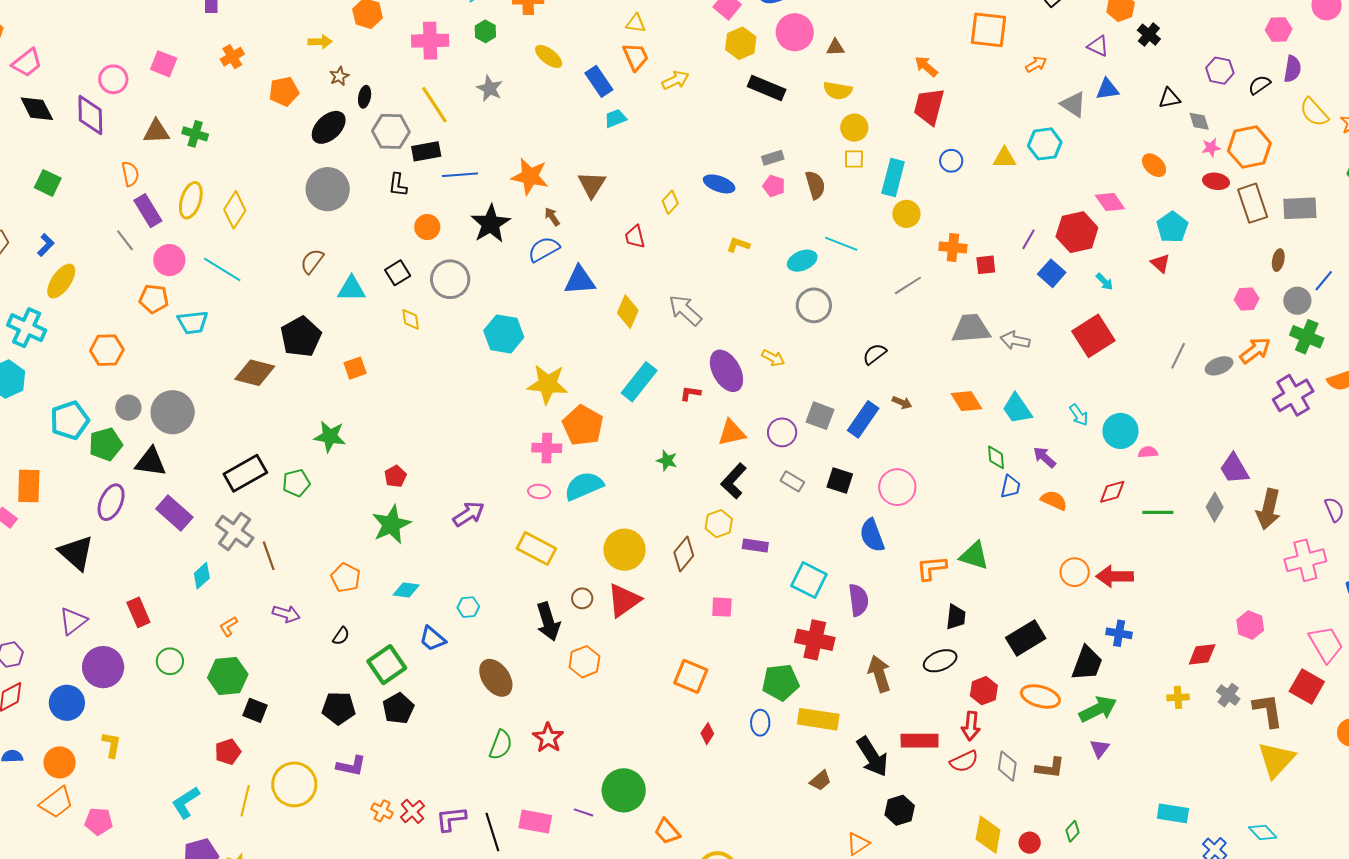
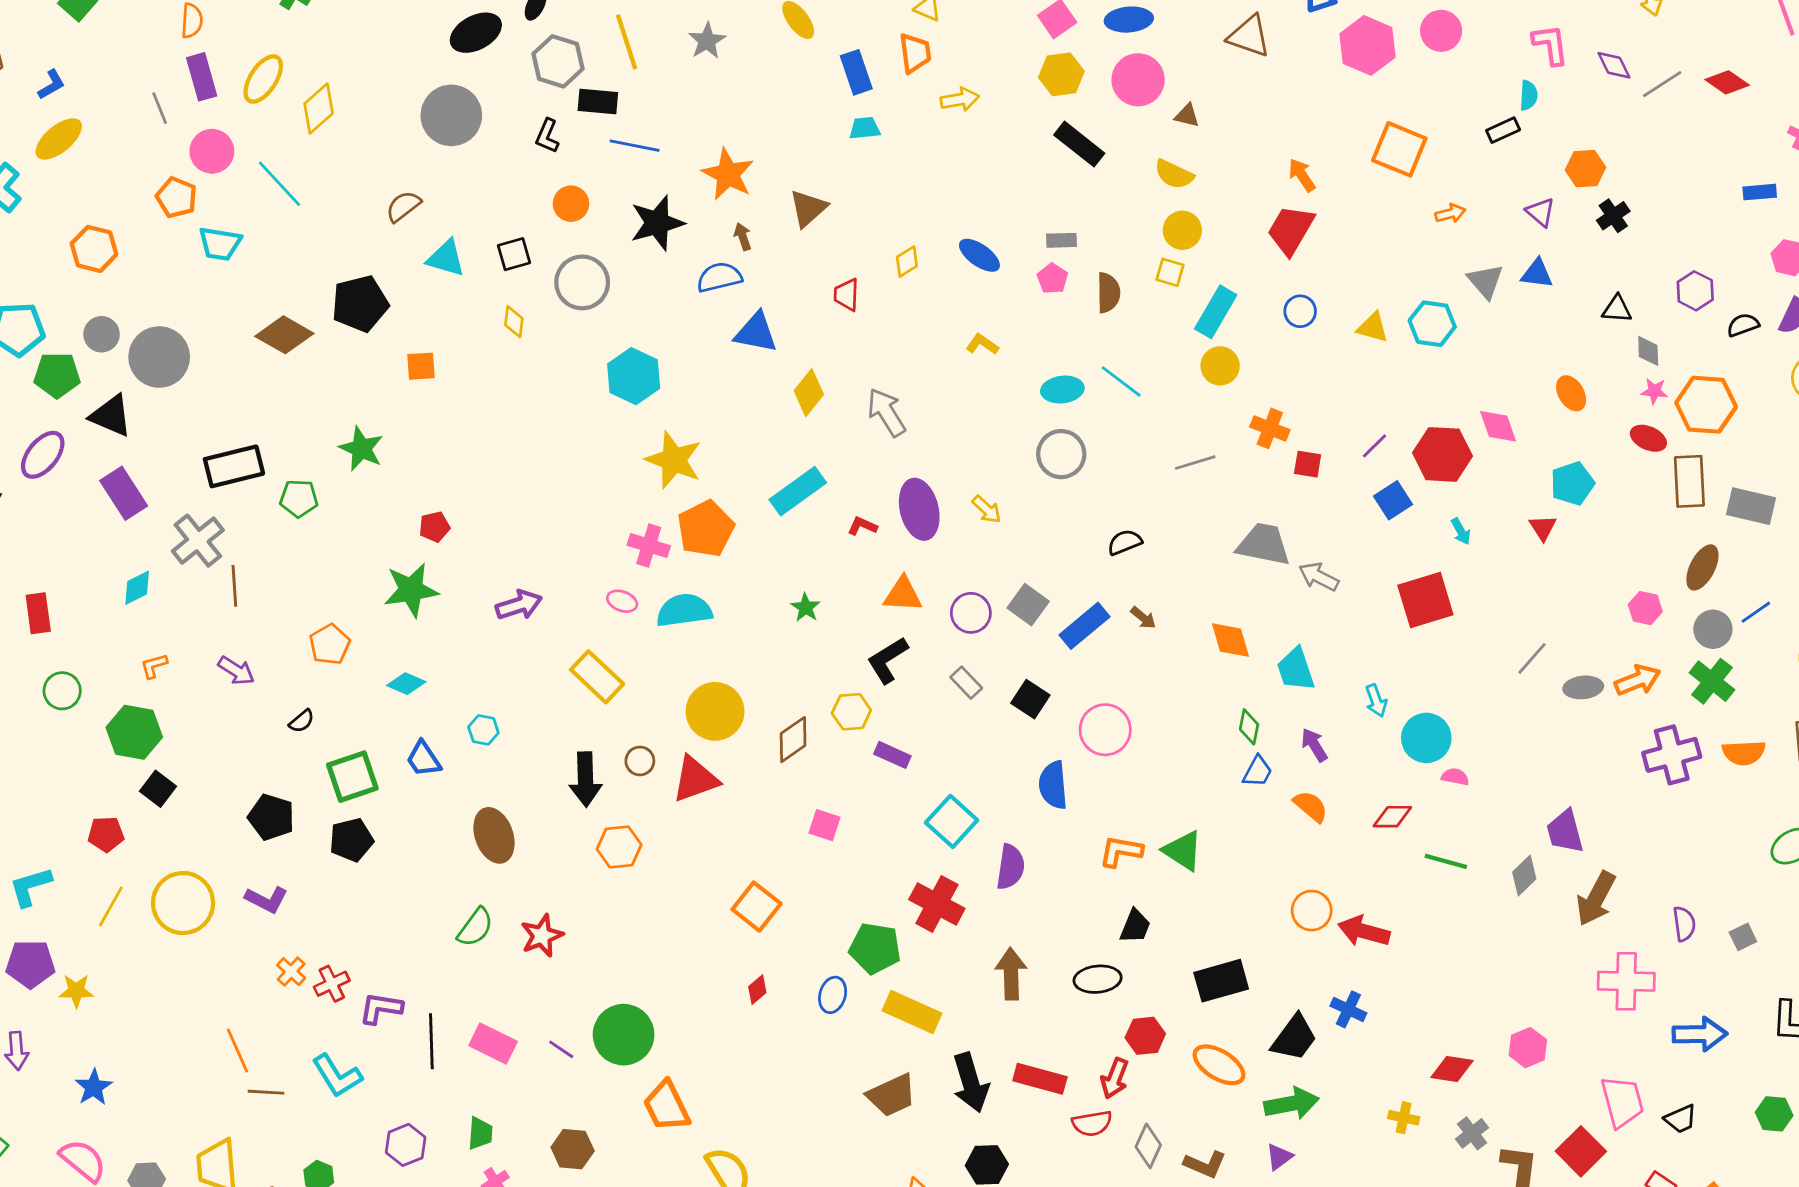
brown ellipse: (1278, 260) -> (1702, 567), size x1.5
brown trapezoid: (820, 781) -> (892, 1095), size x1.6
orange trapezoid: (667, 831) -> (667, 1106), size x1.4

